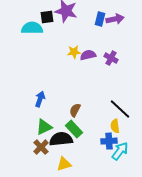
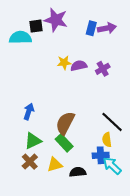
purple cross: (111, 58) -> (103, 69), turned 32
brown semicircle: (75, 110) -> (65, 123), size x1.6
black semicircle: (61, 139) -> (78, 172), moved, size x0.7
cyan arrow: (120, 151) -> (112, 166), turned -84
yellow triangle: (64, 164) -> (55, 165), moved

